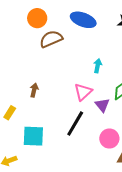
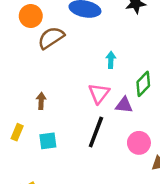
purple triangle: (102, 105) -> (124, 105), turned -35
cyan square: (33, 136) -> (48, 141), moved, size x0.7

